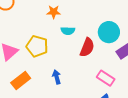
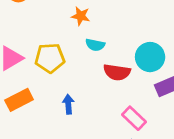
yellow pentagon: (37, 46) -> (50, 58), turned -30
red semicircle: (87, 47) -> (117, 72), turned 66

